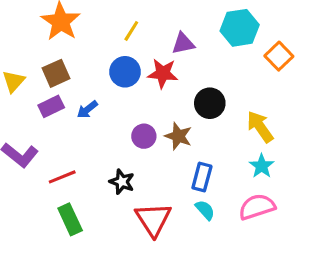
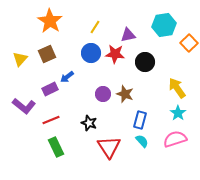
black circle: (210, 103) -> (145, 62), moved
purple rectangle: (51, 106) -> (50, 89), moved

